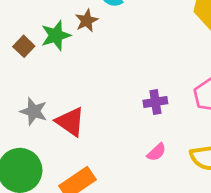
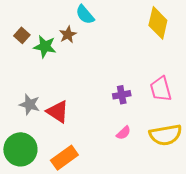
green star: (56, 35) -> (45, 47), turned 30
brown square: (24, 46) -> (22, 35), moved

